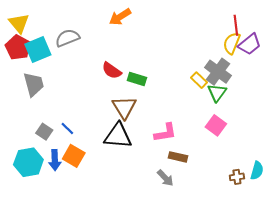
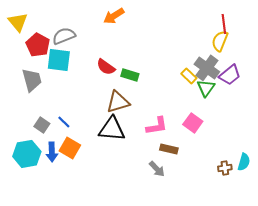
purple trapezoid: (250, 44) -> (230, 75), moved
red pentagon: (18, 47) -> (38, 45), moved
cyan square: (38, 49) -> (59, 60), moved, turned 30
brown triangle: (124, 107) -> (118, 102), turned 45
pink square: (216, 125) -> (193, 123), moved

